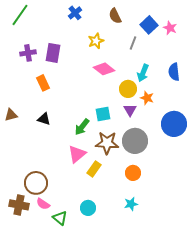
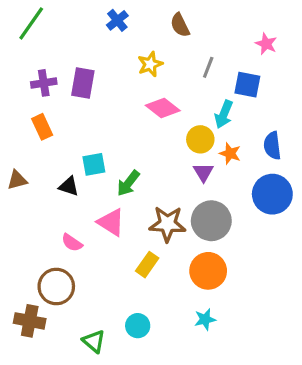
blue square: (149, 25) -> (247, 85), moved, turned -36
blue semicircle: (174, 72) -> (272, 146), moved
orange rectangle: (43, 83) -> (42, 127), moved
cyan square: (103, 114) -> (94, 164), moved
green arrow: (82, 127) -> (128, 183), moved
pink triangle: (77, 154) -> (111, 222), moved, turned -48
orange circle: (133, 173) -> (208, 271), size x1.5
pink semicircle: (43, 204) -> (72, 243), moved

